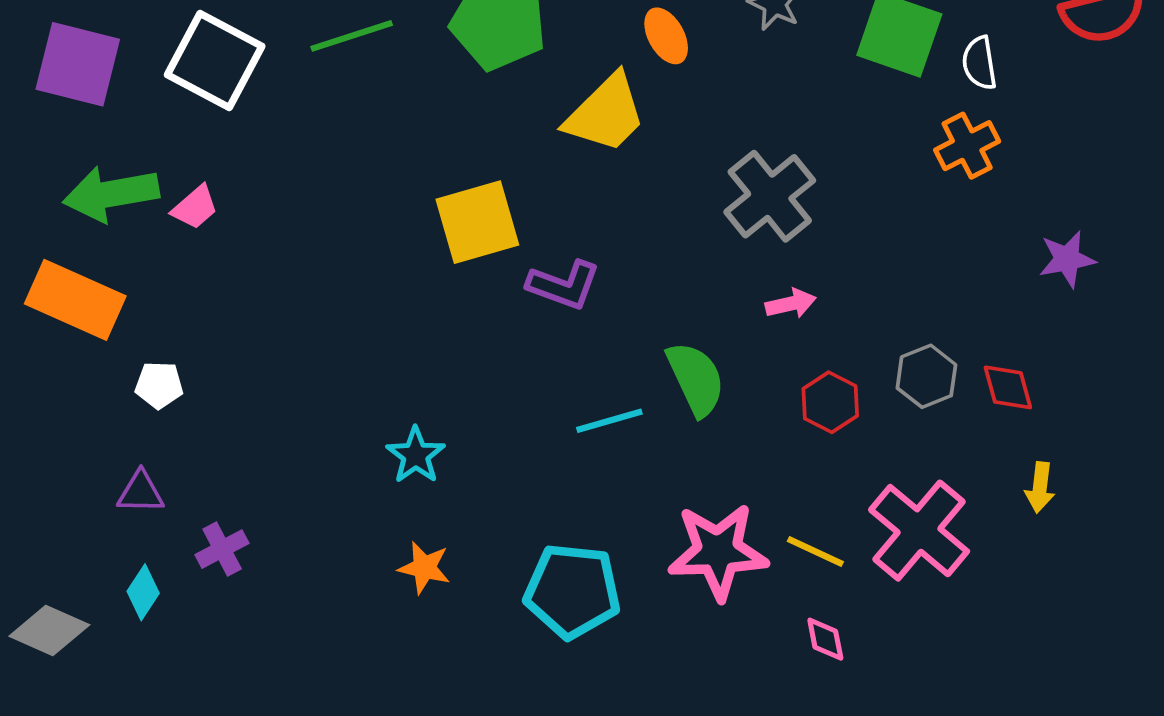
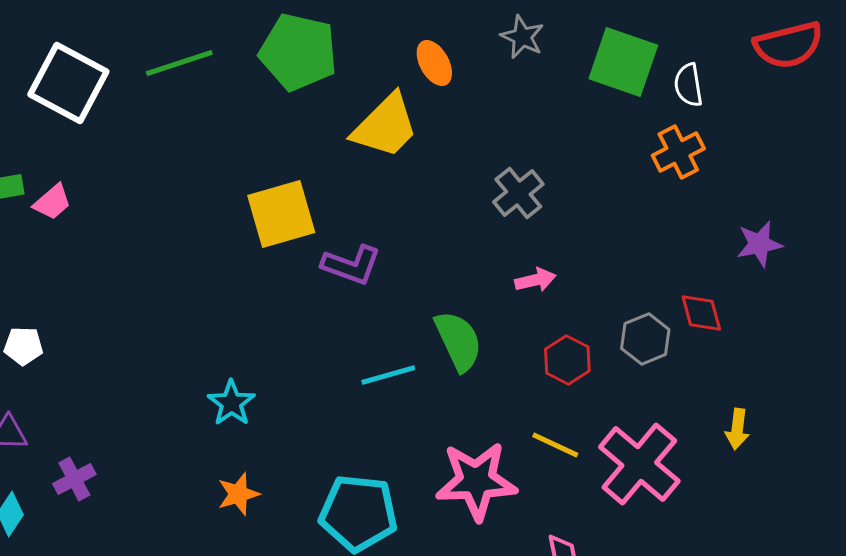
gray cross: (770, 196) -> (518, 193), size x0.7
red diamond: (1008, 387) -> (701, 313), moved
yellow line: (815, 552) -> (555, 445), moved
orange star: (424, 568) -> (238, 494), turned -30

